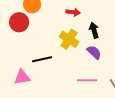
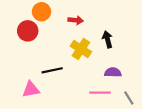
red arrow: (73, 12) -> (76, 20), moved
purple semicircle: (94, 52) -> (113, 72), moved, turned -42

